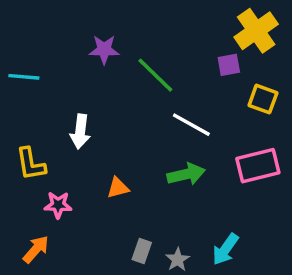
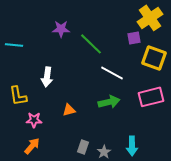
yellow square: (263, 99) -> (154, 58), size x1.4
orange arrow: (36, 249) -> (32, 146), moved
cyan arrow: (225, 249) -> (132, 146), turned -36

